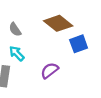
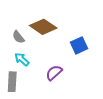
brown diamond: (58, 23) -> (43, 27), moved

